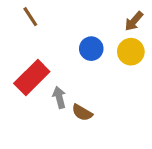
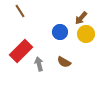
brown arrow: (134, 21) -> (81, 18), moved
brown semicircle: (82, 113) -> (64, 62), moved

